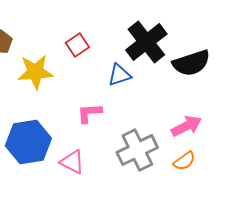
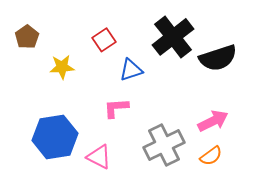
yellow star: (35, 72) -> (62, 67), size x0.7
blue triangle: (119, 75) -> (131, 70), moved

